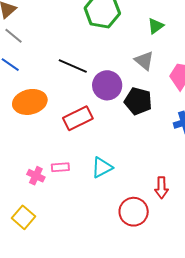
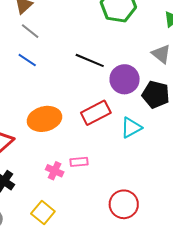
orange ellipse: (30, 102) -> (44, 119), moved
cyan triangle: (102, 167) -> (131, 128), moved
red circle: (134, 212) -> (124, 204), moved

